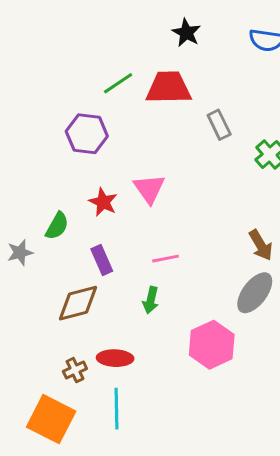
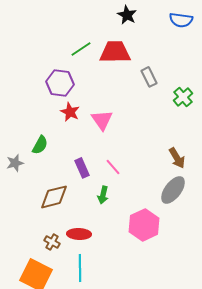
red star: (103, 202) -> (70, 112), moved
pink line: (166, 259) -> (113, 167), turned 60
purple rectangle: (102, 260) -> (82, 168), moved
brown cross: (75, 370) -> (52, 242), turned -35

